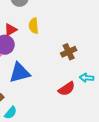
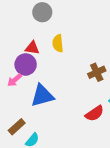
red triangle: (11, 30) -> (32, 48), turned 40

